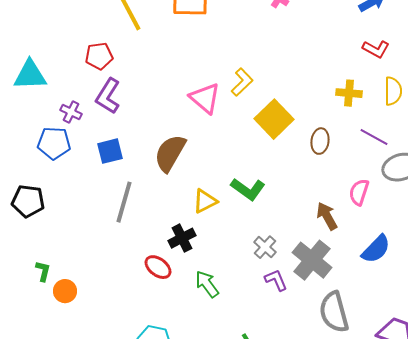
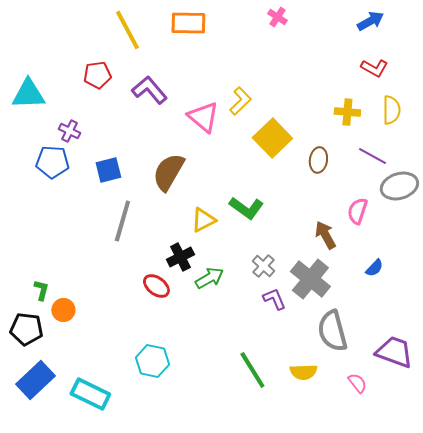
purple L-shape: (108, 96) -> (149, 90), moved, turned 108
black pentagon: (28, 201) -> (26, 329), moved
blue semicircle: (376, 249) -> (374, 268), size x0.6
green arrow: (207, 284) -> (209, 278), moved, turned 96

